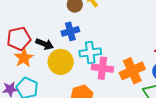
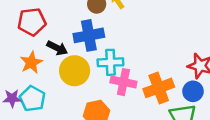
blue cross: (70, 31) -> (89, 35), size x1.4
red pentagon: (19, 39) -> (32, 22), moved

